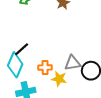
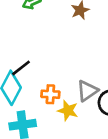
gray triangle: (73, 63) -> (87, 91), turned -30

